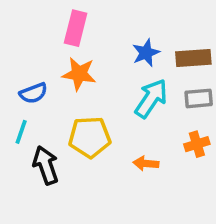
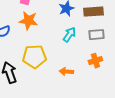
cyan arrow: (151, 98) -> (69, 35), size x0.7

